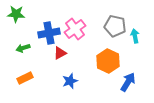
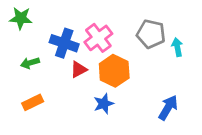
blue cross: (49, 33) -> (64, 43), turned 30
orange hexagon: (108, 61) -> (114, 71), moved
blue star: (70, 81) -> (104, 104), moved

